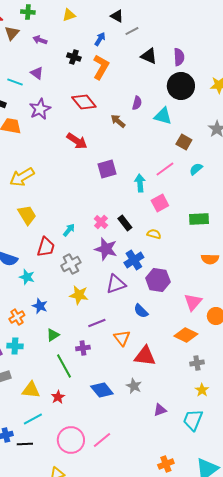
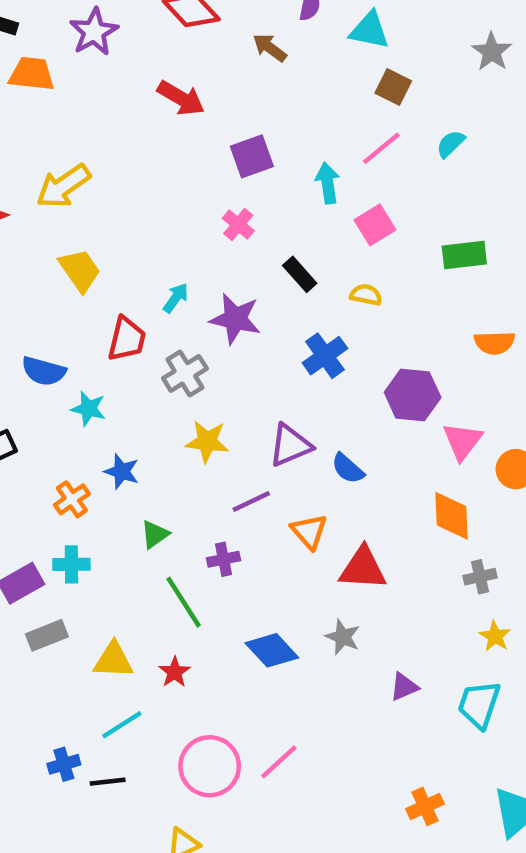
brown square: (184, 142) -> (393, 87), moved
pink cross: (101, 222) -> (238, 224), moved
purple star: (106, 249) -> (235, 319), moved
purple hexagon: (158, 280) -> (413, 395), moved
purple triangle: (116, 284) -> (290, 445), moved
orange diamond: (186, 335) -> (452, 516), turned 65

